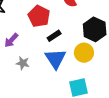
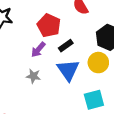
purple arrow: (11, 40) -> (38, 50), moved

